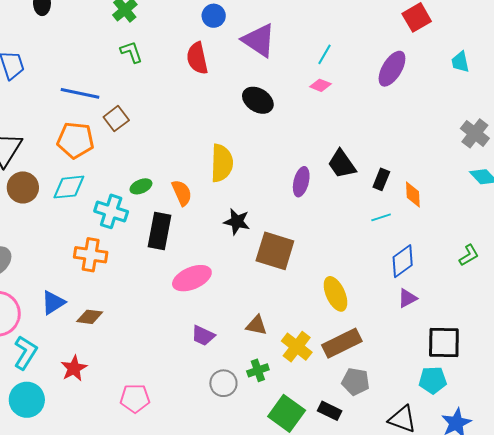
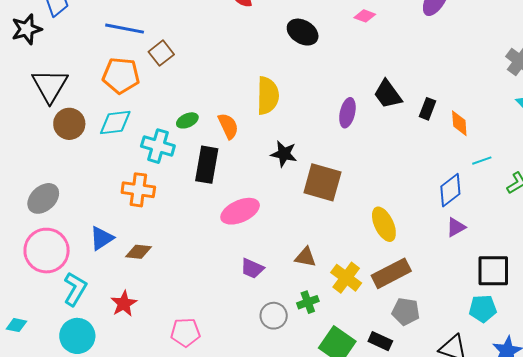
cyan line: (381, 217) -> (482, 161), moved

